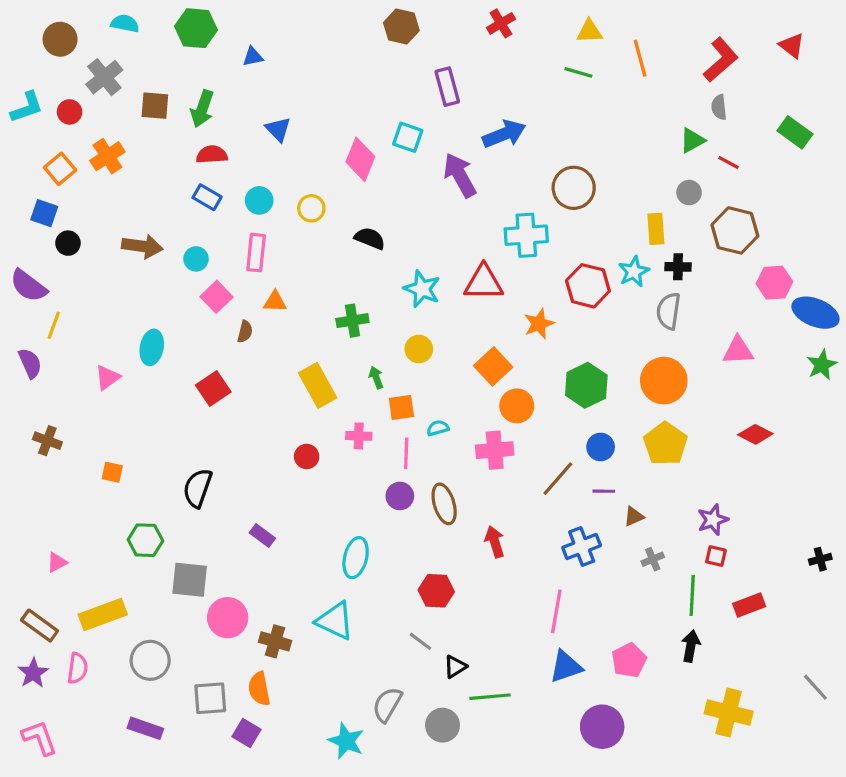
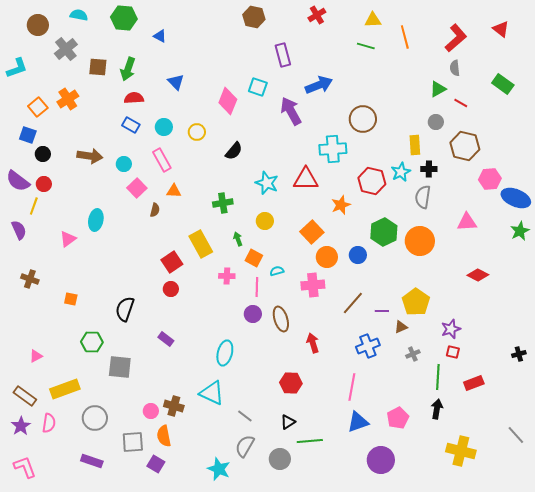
blue triangle: (253, 57) -> (160, 36), turned 40
red circle: (70, 112) -> (44, 184), moved
black semicircle: (370, 238) -> (234, 151), turned 108
pink rectangle: (256, 253) -> (162, 160), turned -35
green hexagon: (586, 385) -> (384, 232), moved
red square: (213, 388) -> (172, 262), moved
orange square: (401, 407) -> (254, 258), turned 36
yellow pentagon: (665, 444) -> (416, 302), moved
blue circle: (601, 447) -> (358, 255), moved
red circle: (307, 456) -> (171, 289), moved
red hexagon: (436, 591) -> (291, 383), moved
pink circle: (228, 618) -> (151, 411), moved, size x0.6
gray line: (420, 641) -> (245, 416), moved

